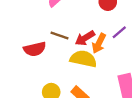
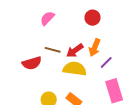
purple line: (119, 32) -> (106, 62), moved
orange arrow: (99, 43) -> (95, 48), moved

